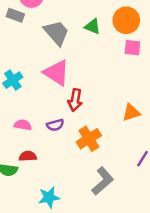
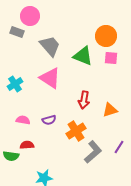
green triangle: (93, 26) -> (83, 56), moved, size x1.5
red arrow: (75, 100) -> (84, 100), moved
gray L-shape: (103, 181) -> (93, 152), moved

